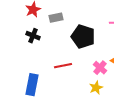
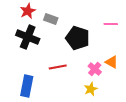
gray rectangle: (56, 18) -> (51, 19), turned 32
black cross: (33, 36) -> (28, 37), size x1.6

